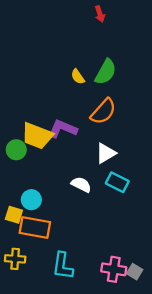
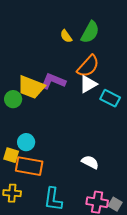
white triangle: (106, 153) -> (88, 84), moved
cyan rectangle: (117, 182) -> (110, 98), moved
white semicircle: (81, 185) -> (90, 162), moved

